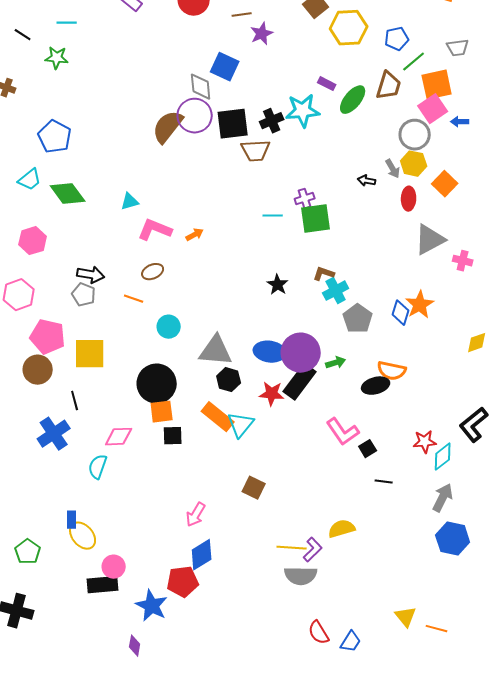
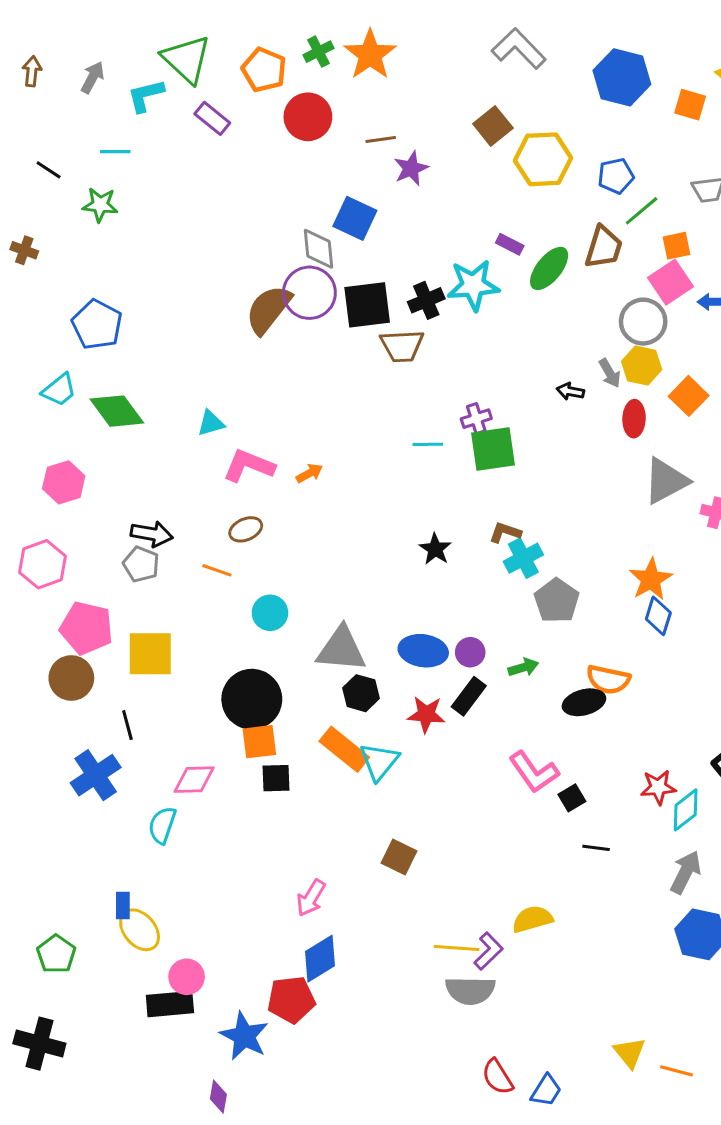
orange square: (437, 85) -> (676, 246), size x0.6
blue diamond: (401, 313) -> (658, 616), moved
purple circle: (301, 353) -> (470, 652), size x0.5
black rectangle: (300, 382) -> (469, 696), size x0.7

